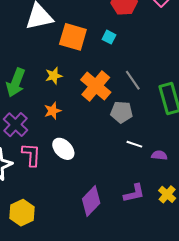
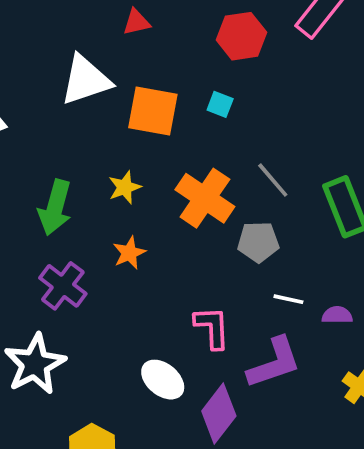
white ellipse: (63, 149) -> (163, 380), moved
pink L-shape: (31, 155) -> (212, 328), moved
purple L-shape: (134, 193) -> (274, 363), moved, size x1.4

